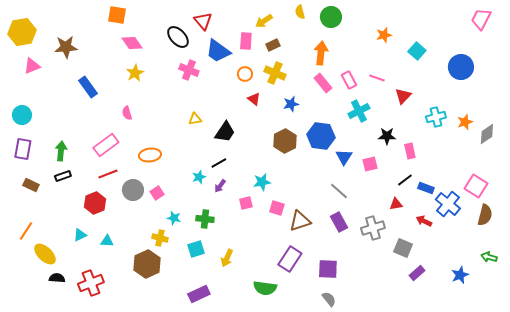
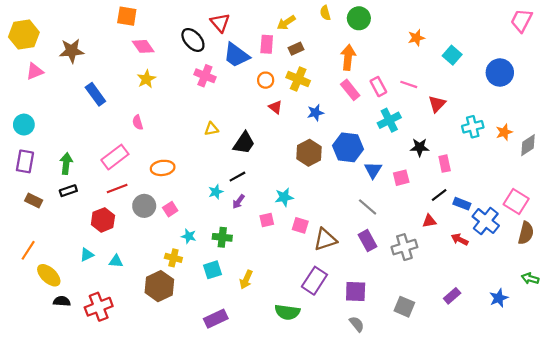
gray square: (403, 248) -> (404, 307), moved

